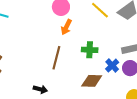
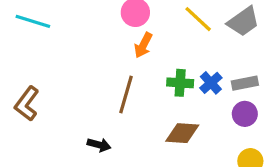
blue cross: (112, 66) -> (211, 83), moved

